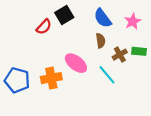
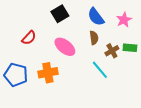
red semicircle: (44, 27) -> (29, 38), moved
pink ellipse: (76, 63) -> (65, 47), moved

